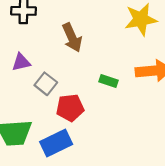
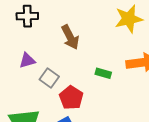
red pentagon: (70, 108) -> (71, 98), turned -30

